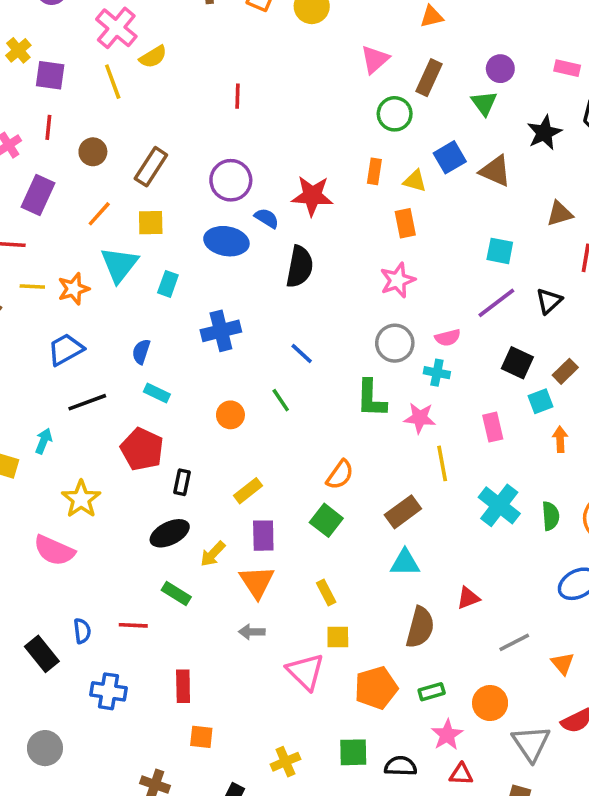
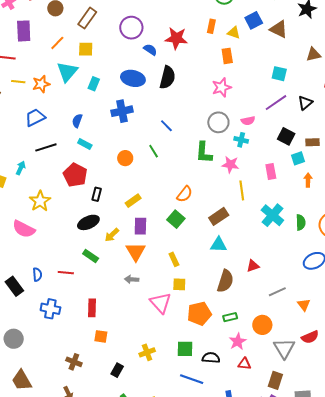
purple rectangle: (38, 195) -> (24, 31), turned -30
blue ellipse: (226, 241) -> (133, 78), moved
brown rectangle: (565, 371) -> (313, 142), turned 40

